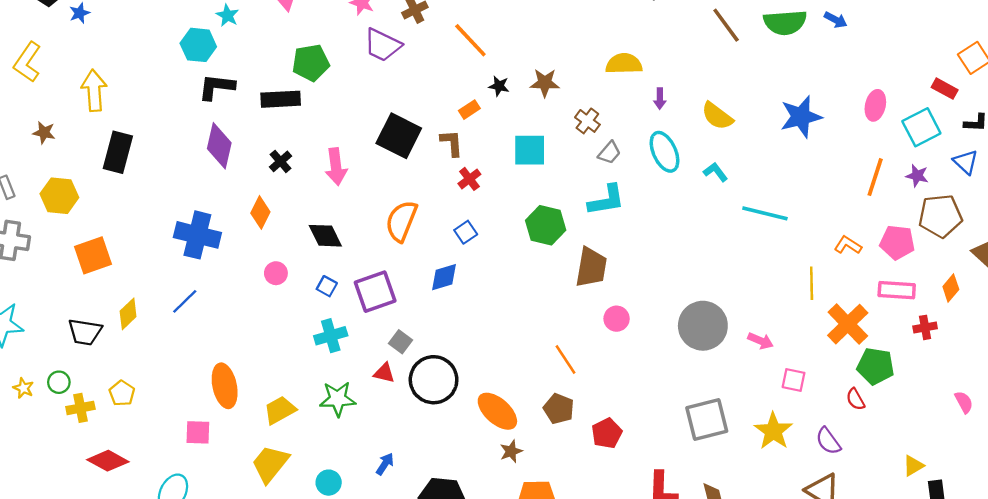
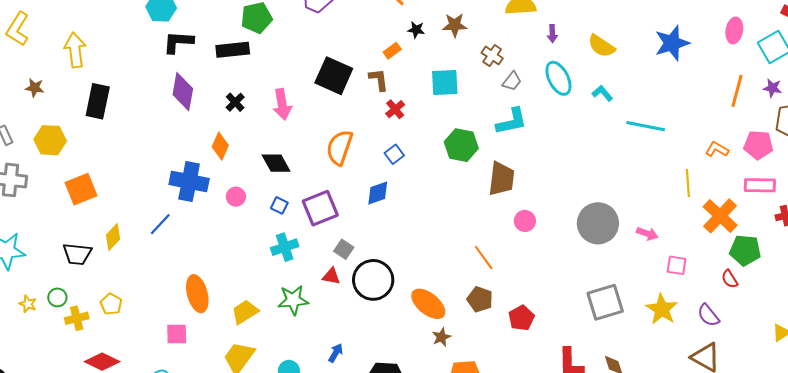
blue cross: (197, 235) -> (189, 182), moved

